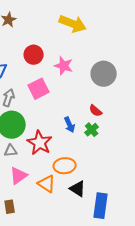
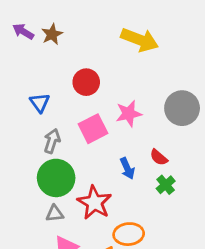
pink star: (64, 66) -> (129, 114), moved, turned -30
red semicircle: (96, 111) -> (159, 157), moved
blue arrow: (70, 125) -> (127, 168), moved

